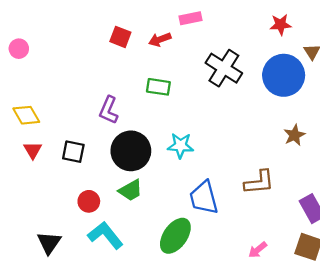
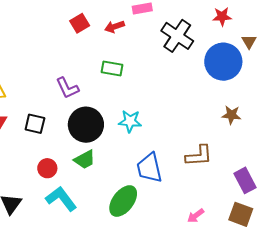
red square: (120, 37) -> (80, 23), turned 36
black cross: (224, 68) -> (177, 36), moved
purple L-shape: (109, 110) -> (67, 88), turned -50
brown star: (294, 135) -> (231, 115), turned 30

